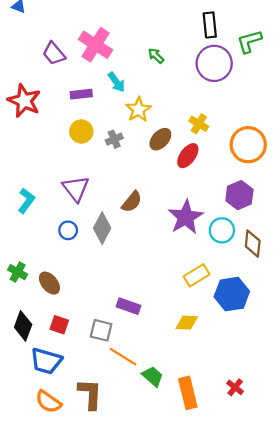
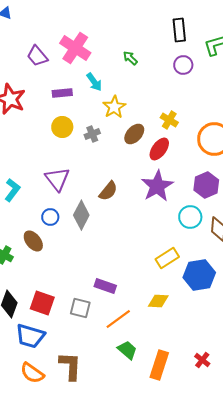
purple circle: (214, 63) -> (183, 65), size x0.6
purple star: (186, 217) -> (157, 186), moved
brown ellipse: (49, 283) -> (33, 241), moved
red square: (59, 325) -> (42, 303), size x1.4
orange line: (123, 357) -> (118, 319), moved, turned -68
orange rectangle: (188, 393) -> (159, 365), turned 32

